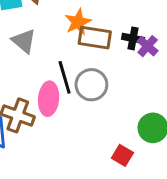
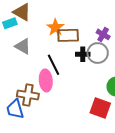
black cross: (133, 38) -> (83, 54), moved
gray circle: (91, 85) -> (98, 53), moved
red square: (122, 155) -> (100, 108), size x1.5

